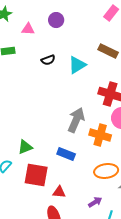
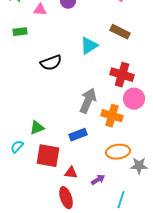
black semicircle: (48, 60) -> (51, 63), moved, size x1.5
blue rectangle: (66, 154) -> (78, 135), turned -42
purple arrow: (95, 202) -> (98, 180), moved

